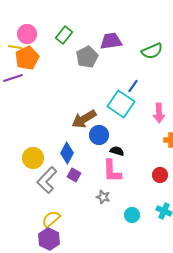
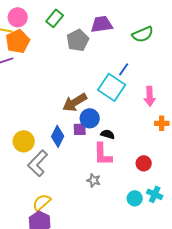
purple square: (74, 175) -> (80, 129), moved, turned -32
red circle: (160, 175) -> (144, 163), moved
cyan circle: (132, 215) -> (135, 198), moved

